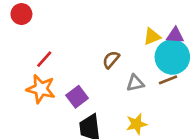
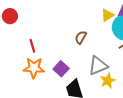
red line: (44, 59) -> (32, 46), turned -48
gray triangle: (135, 83) -> (98, 66), moved, size x1.5

